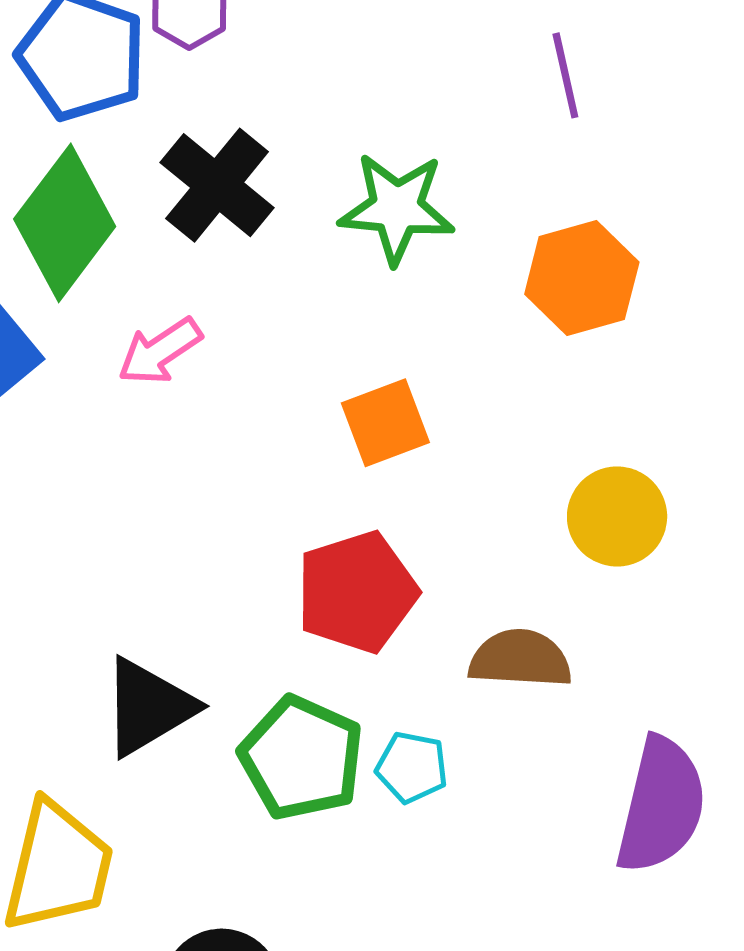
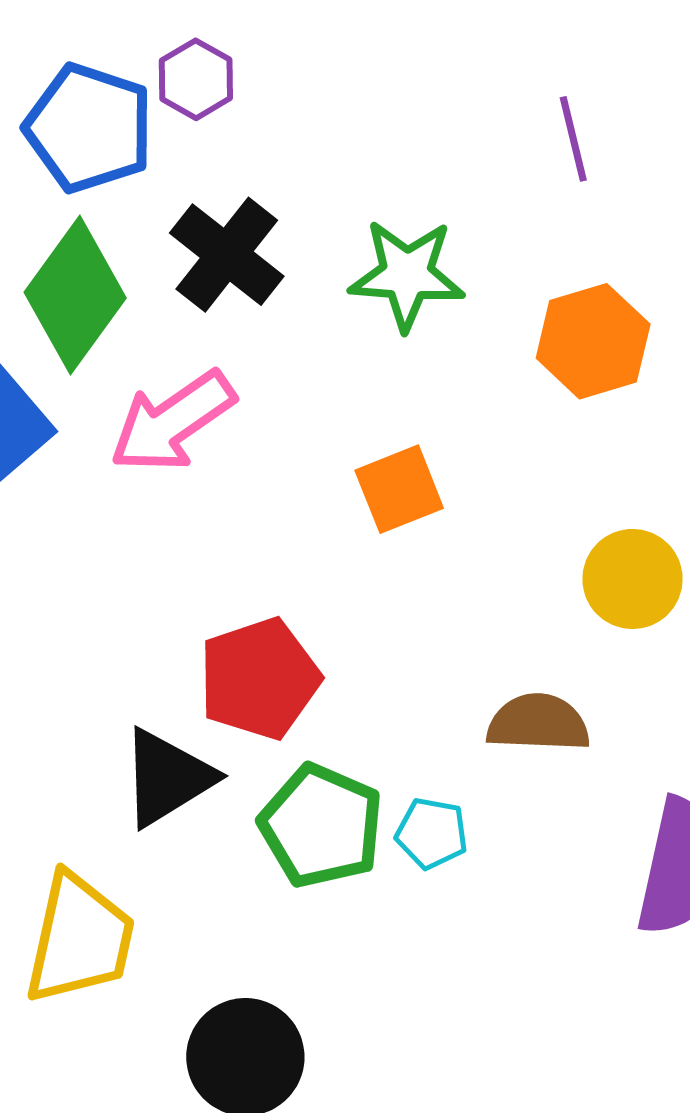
pink arrow: (160, 351) -> (172, 422), size x1.5
red pentagon: (357, 592) -> (259, 679), moved

